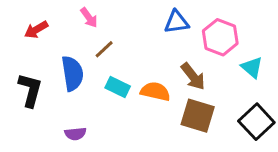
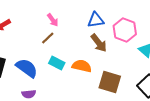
pink arrow: (89, 18) -> (53, 20), moved
blue semicircle: (72, 73) -> (27, 68), moved, turned -45
brown arrow: (193, 76) -> (99, 43), moved

